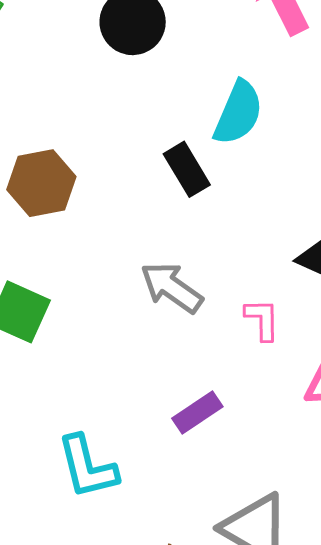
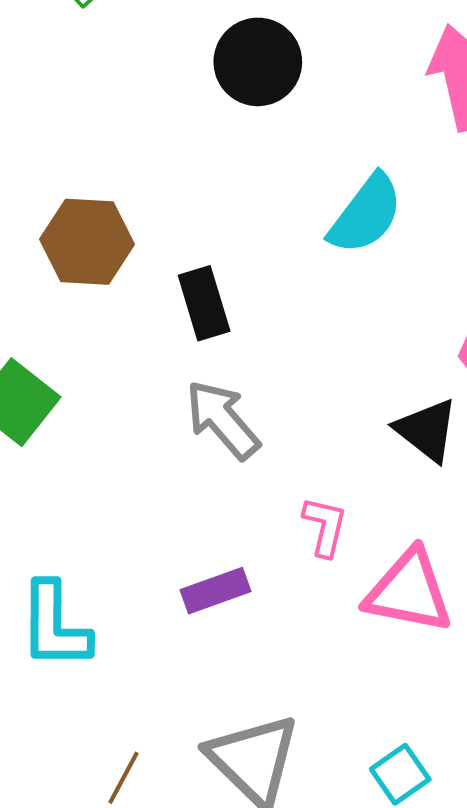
black rectangle: (187, 169) -> (204, 303), moved
pink L-shape: (262, 319) -> (325, 526), moved

